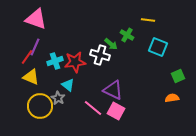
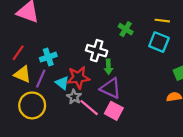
yellow line: (148, 20) -> (162, 21), moved
green arrow: (111, 44) -> (108, 67), moved, turned 48
purple line: (35, 47) -> (41, 79), moved
red star: (75, 62) -> (78, 77), moved
gray star: (58, 98) -> (74, 97), moved

